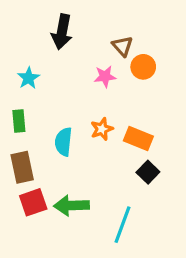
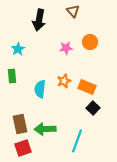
brown triangle: (122, 46) -> (73, 11), moved
brown rectangle: (22, 167) -> (20, 124), moved
red square: (33, 202) -> (23, 148), moved

